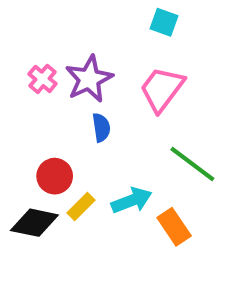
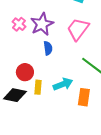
yellow rectangle: (81, 206) -> (38, 87), turned -40
orange rectangle: (174, 227) -> (84, 97), turned 42

